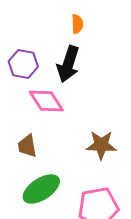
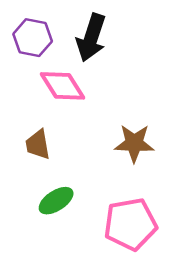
green ellipse: (41, 189) -> (56, 201), size x0.7

